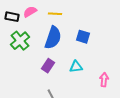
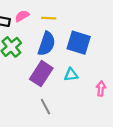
blue square: (83, 37) -> (79, 43), size x1.6
purple rectangle: (48, 66) -> (41, 74), size x1.6

